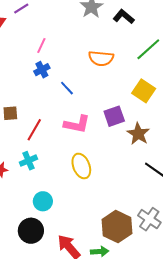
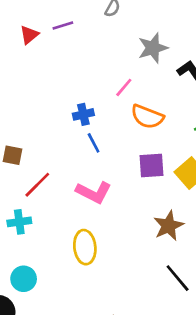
pink line: (41, 46) -> (124, 87), moved
blue cross: (42, 70) -> (83, 114), moved
purple square: (114, 116) -> (151, 165), moved

